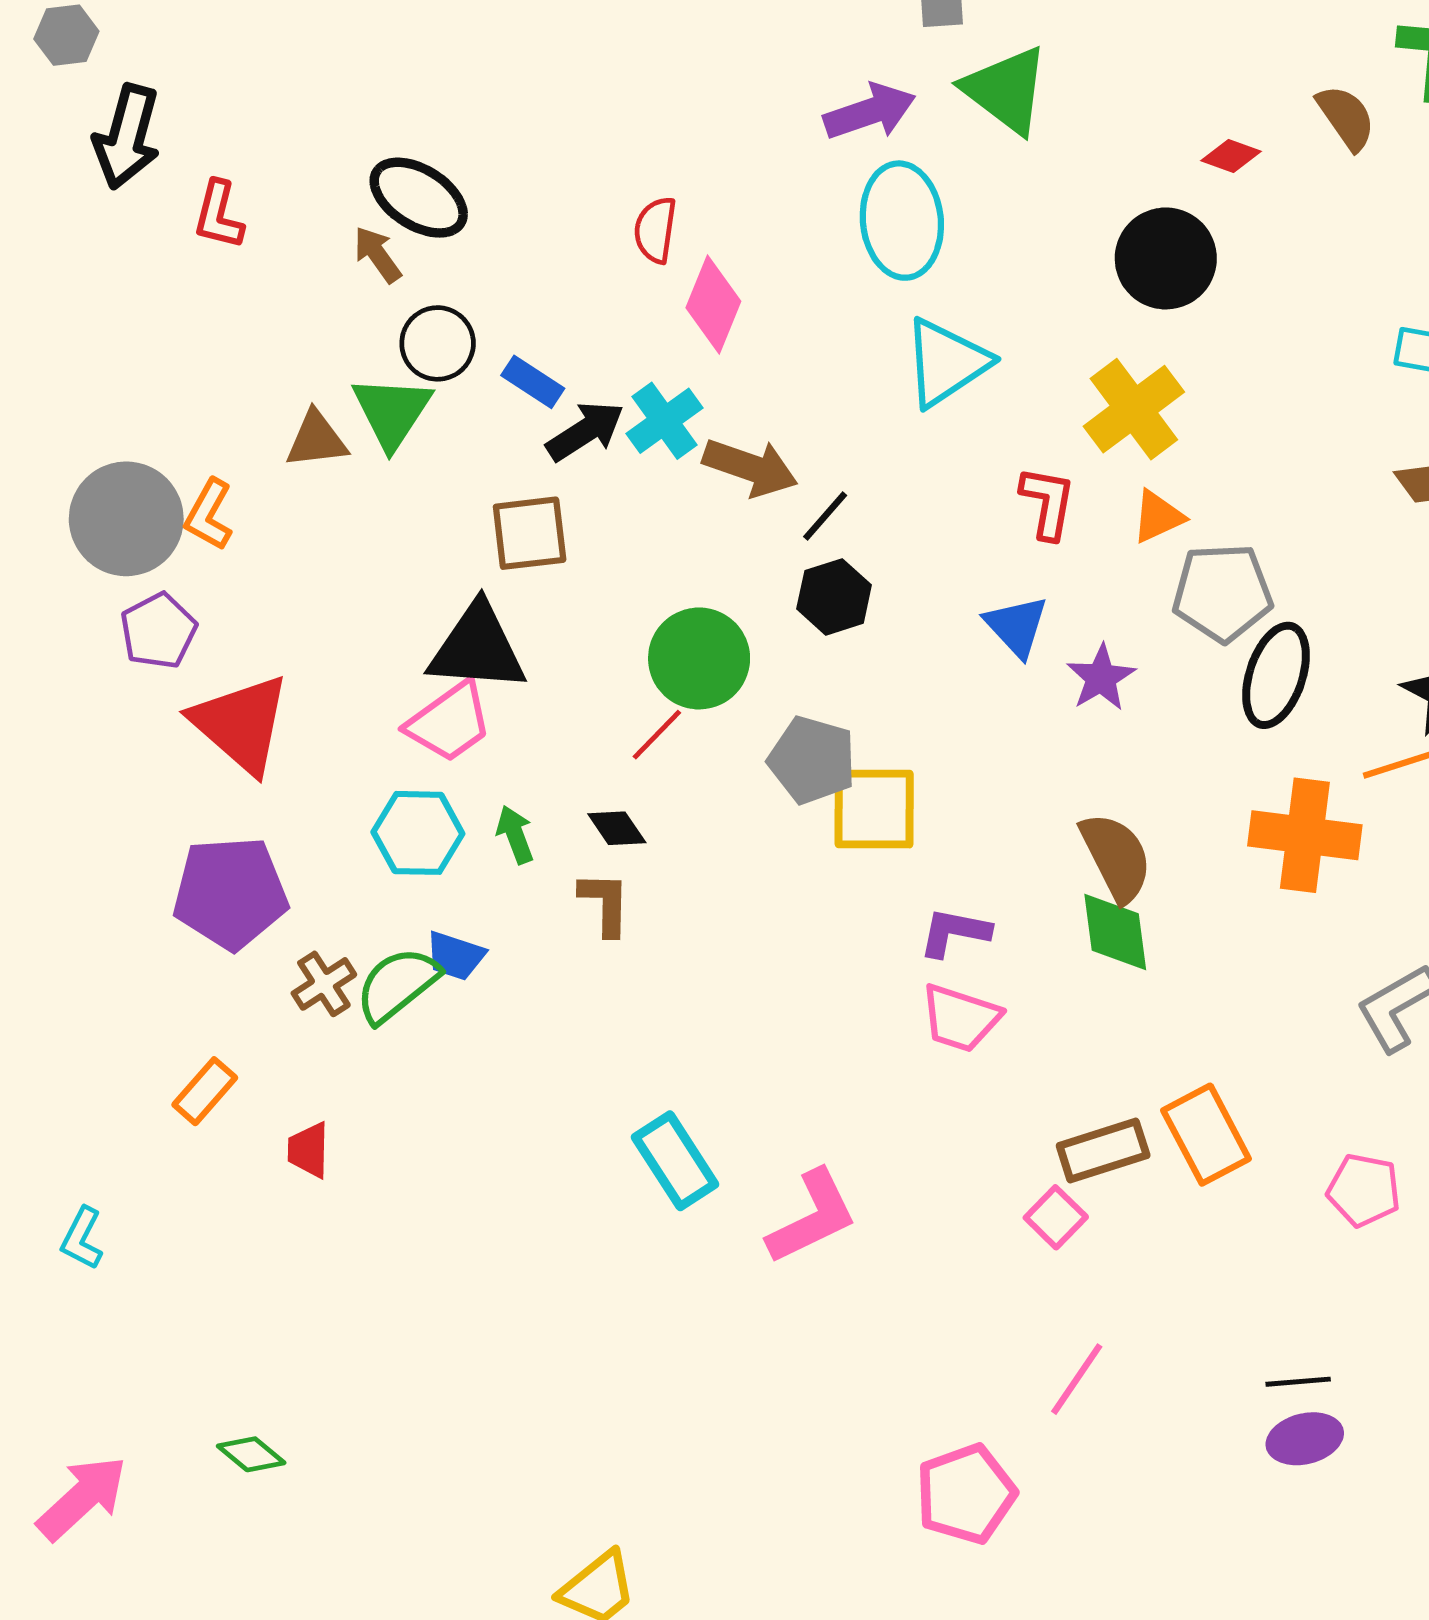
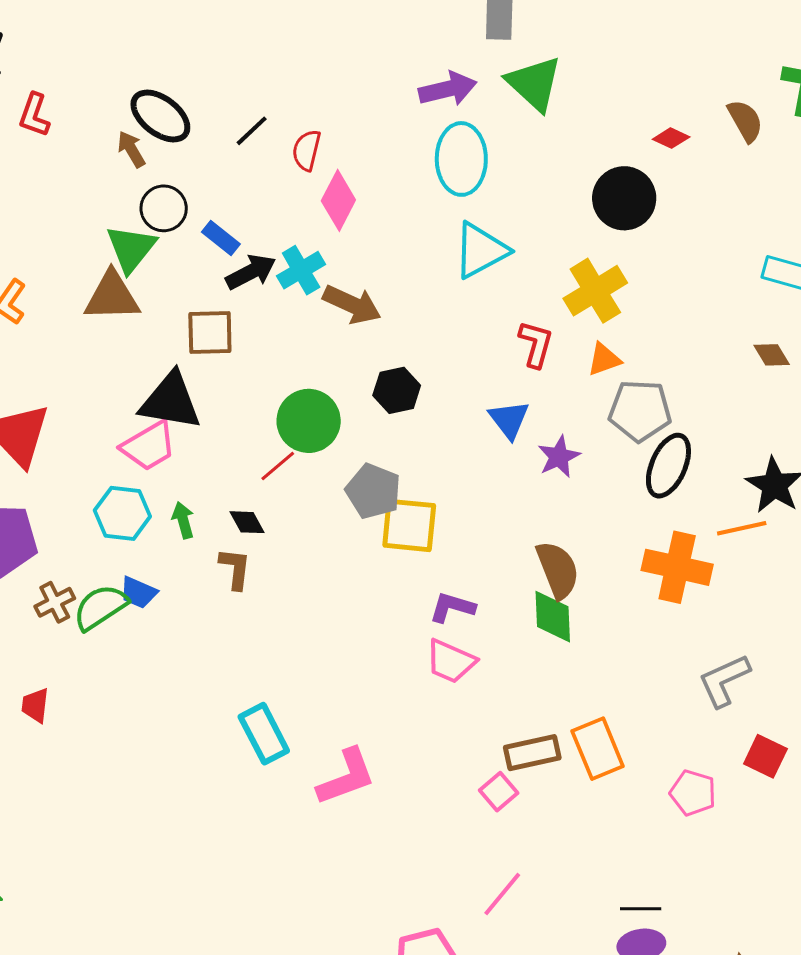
brown triangle: (316, 440) -> (112, 296), moved, size x1.4
black line: (825, 516) -> (252, 131), moved

